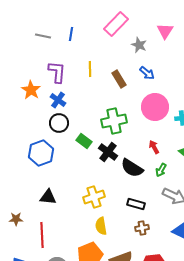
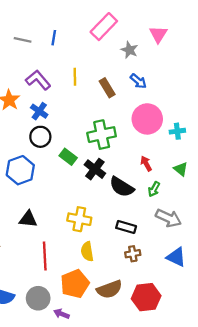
purple L-shape: (57, 72) -> (38, 80), turned -45
yellow cross: (94, 197) -> (79, 219), turned 30
red line: (42, 235) -> (45, 256), moved

